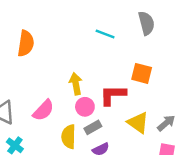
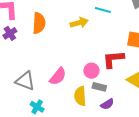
yellow arrow: (76, 84) -> (79, 23), moved, turned 90
gray rectangle: (93, 127) -> (99, 87), turned 48

